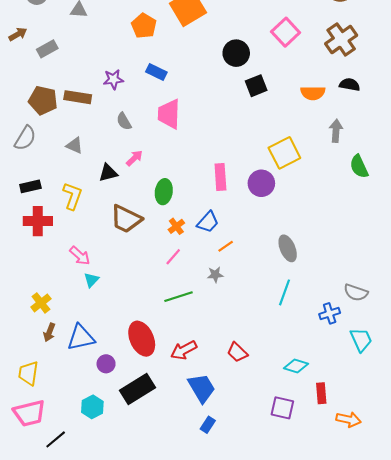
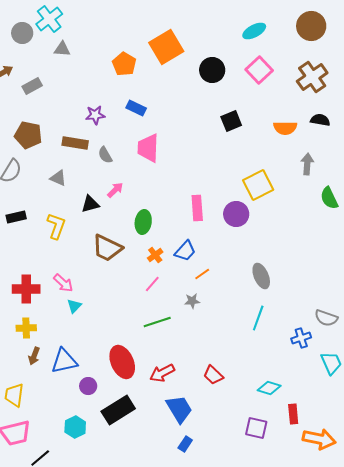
black circle: (236, 53) -> (212, 70), moved
brown rectangle: (78, 97) -> (75, 143), moved
red cross: (38, 221) -> (26, 289), moved
yellow cross: (41, 303) -> (26, 328), turned 36
orange arrow: (349, 419) -> (319, 439), size x1.4

